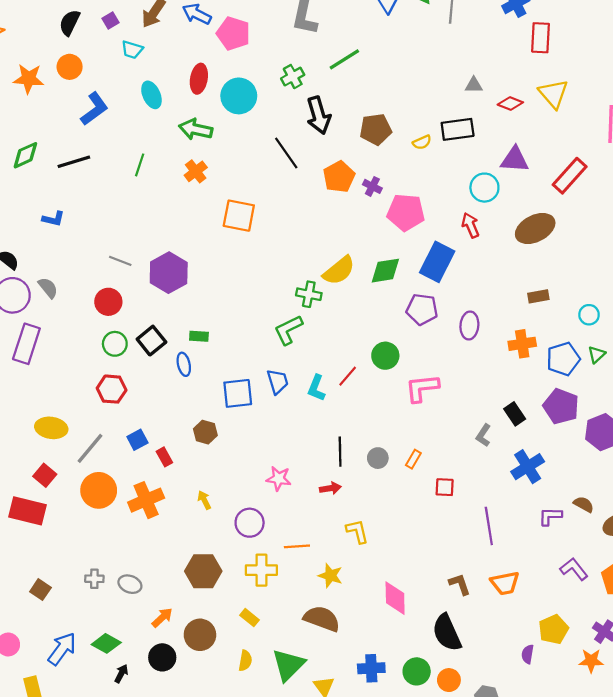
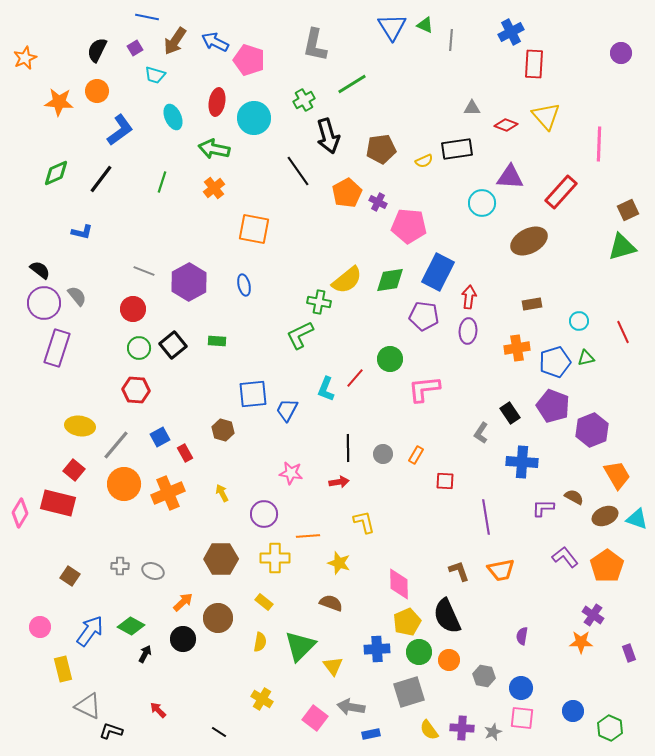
black line: (74, 162) -> (101, 179), turned -36
red arrow: (470, 225) -> (469, 297), moved, turned 30
green triangle: (597, 355) -> (586, 358), turned 30
blue ellipse: (184, 364) -> (244, 285), moved
blue trapezoid: (278, 382) -> (287, 410), moved, turned -135
blue cross: (528, 467) -> (522, 462), turned 36
brown semicircle: (322, 619) -> (331, 603), size x0.7
yellow pentagon: (553, 629) -> (407, 622), moved

